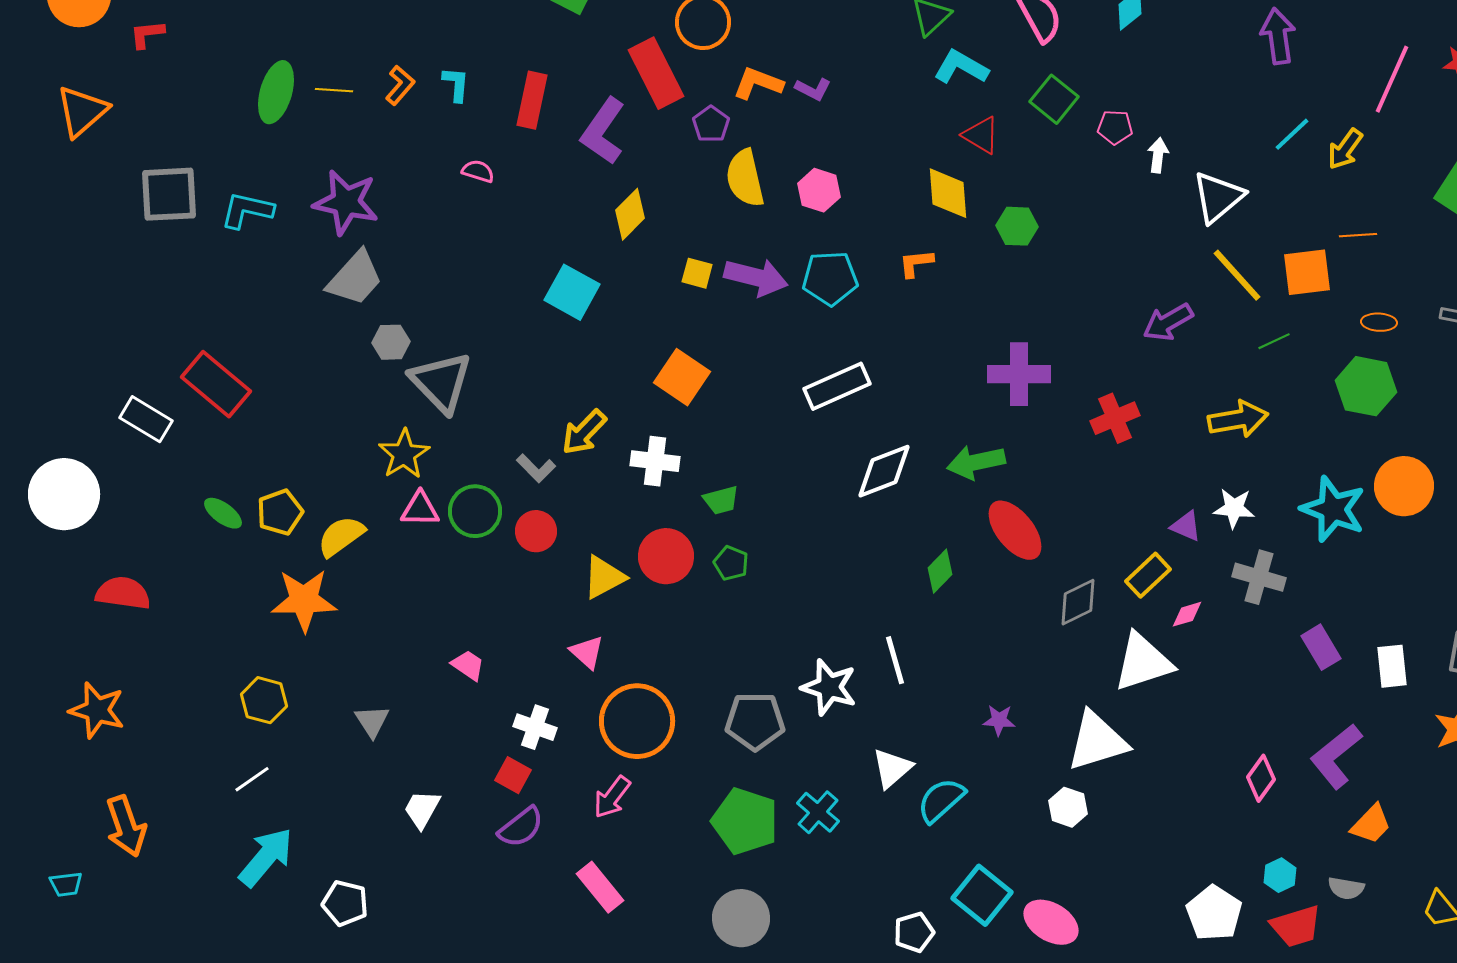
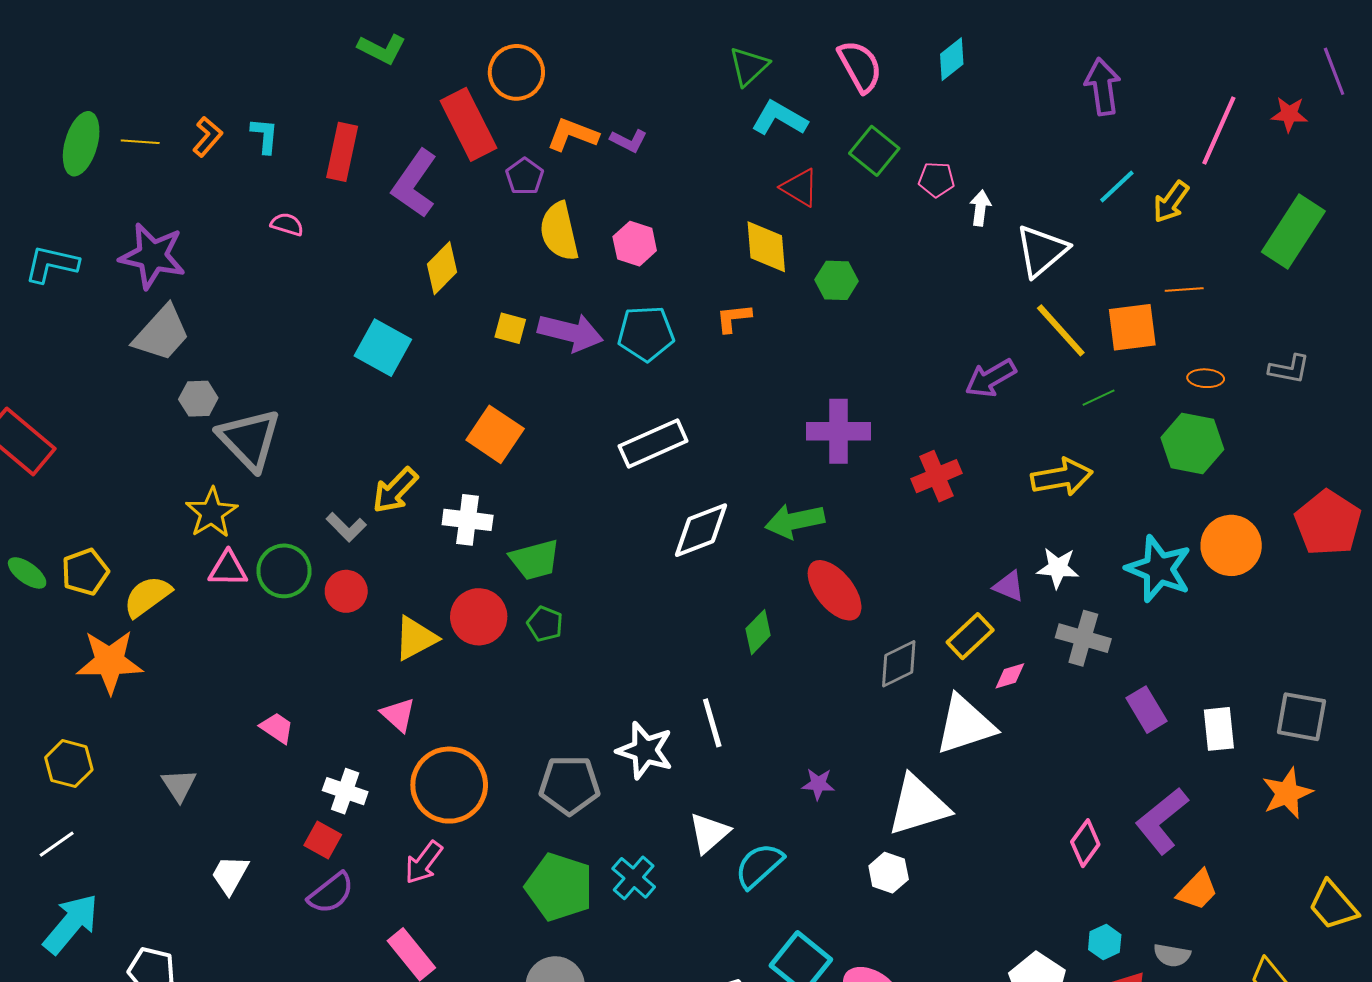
green trapezoid: (721, 500) -> (535, 560), size x1.4

